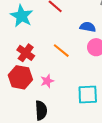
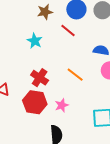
cyan star: (22, 16) -> (35, 41), size x0.7

